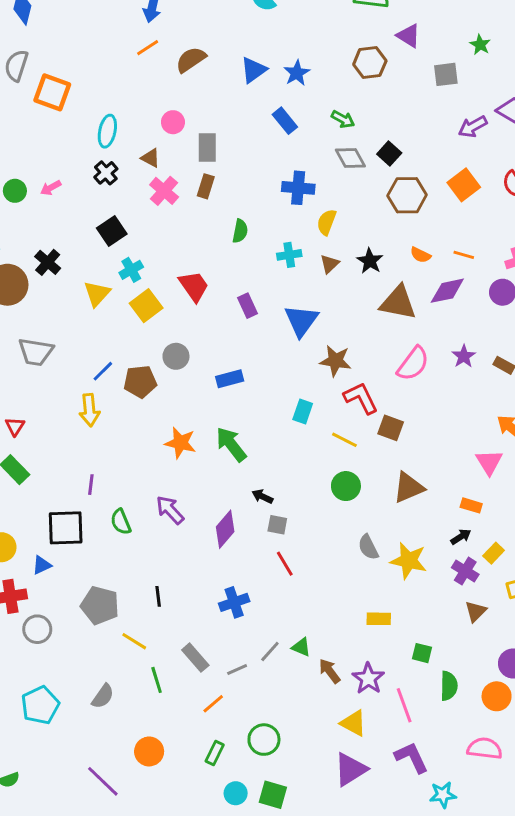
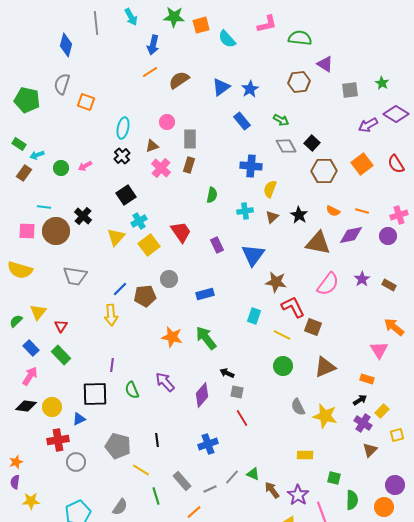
green star: (480, 45) -> (382, 83), moved
orange square: (52, 92) -> (86, 102), size x0.7
brown triangle: (151, 158) -> (152, 146), turned -48

